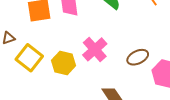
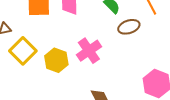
brown ellipse: (138, 57) -> (129, 27), moved

